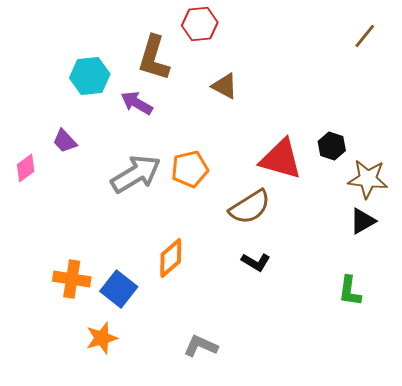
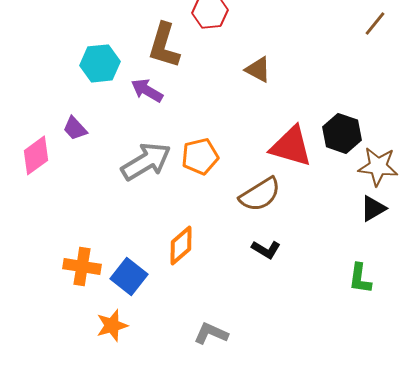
brown triangle: (225, 86) -> (258, 69), moved
black hexagon: (332, 146) -> (342, 133), size x1.4
pink diamond: (26, 168) -> (36, 155), size x1.4

